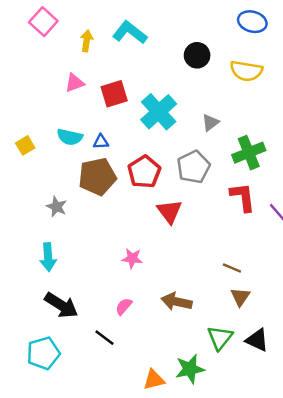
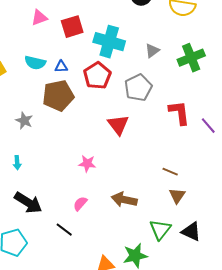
cyan cross: (159, 112) -> (109, 42), turned -32
green cross: (249, 153) -> (191, 58), moved
red pentagon: (144, 172) -> (97, 76), moved
cyan arrow: (48, 257) -> (17, 163), size x0.6

